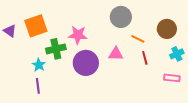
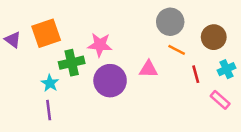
gray circle: (121, 17) -> (170, 22), moved
red line: (145, 58) -> (196, 74), moved
pink rectangle: (172, 78) -> (220, 100), turned 35

